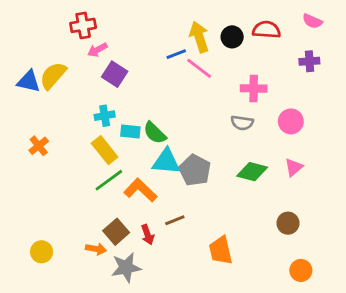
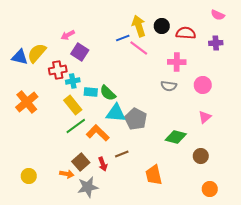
red cross: (83, 25) -> (58, 70), moved
red semicircle: (266, 30) -> (186, 33), moved
orange cross: (39, 146) -> (27, 102), size x1.6
green diamond: (252, 172) -> (176, 137), moved

